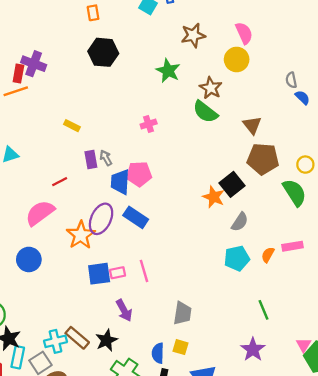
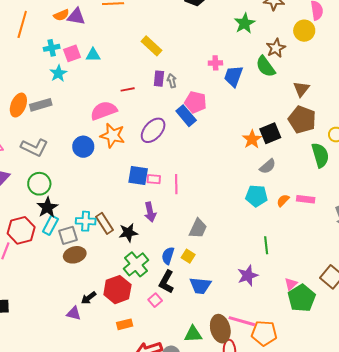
yellow rectangle: (72, 126) -> (151, 46), size x1.5
blue trapezoid: (120, 182) -> (233, 76), moved
blue rectangle: (136, 217) -> (186, 116), moved
orange star: (81, 235) -> (113, 136), moved, turned 30

